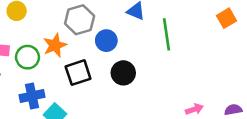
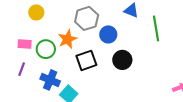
blue cross: (32, 96) -> (50, 80), turned 36

